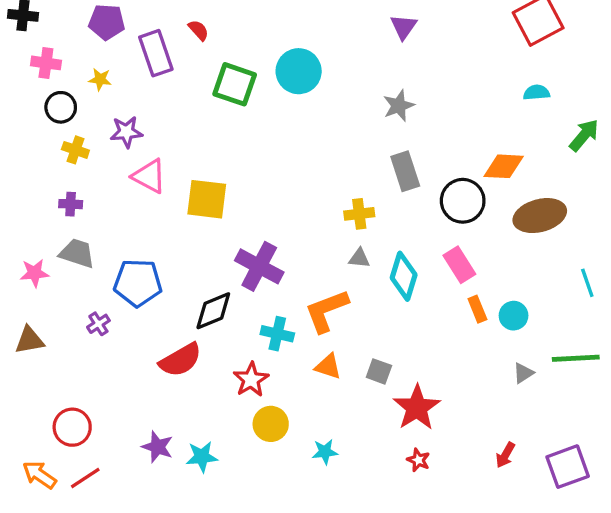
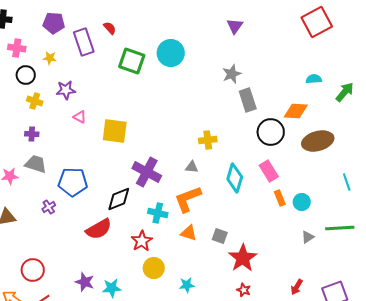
cyan semicircle: (536, 93) -> (314, 79), moved
gray rectangle: (405, 171) -> (248, 100), moved
pink triangle: (149, 176) -> (80, 117), size x0.6
gray triangle: (359, 258) -> (192, 167), moved

